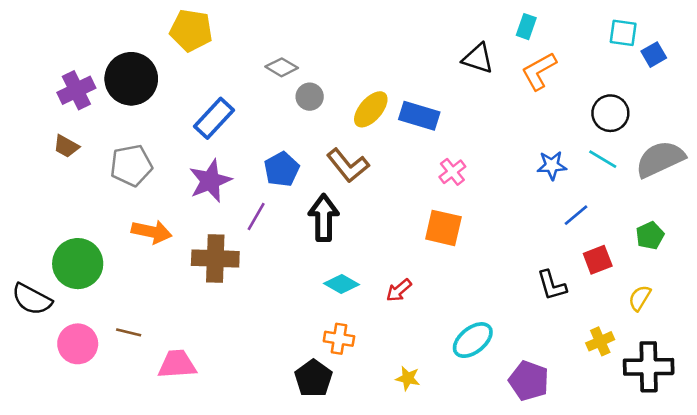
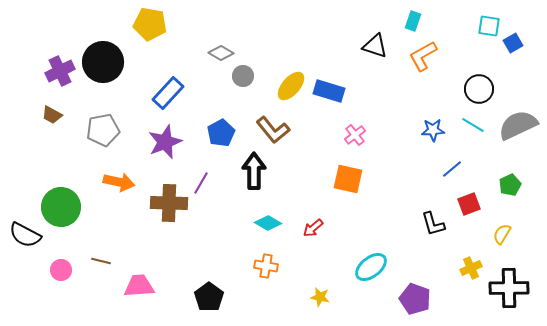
purple line: (256, 216) -> (201, 183), moved
pink circle: (78, 344) -> (61, 270), size x0.7
black pentagon: (313, 378) -> (209, 297), moved

